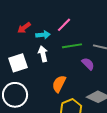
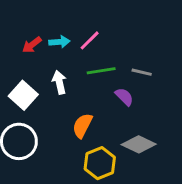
cyan arrow: (43, 35) -> (59, 42), moved
white square: (18, 63) -> (23, 95), turned -30

